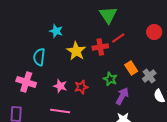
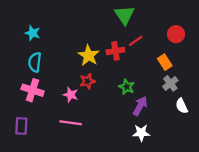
cyan star: (56, 31) -> (33, 33), moved
cyan semicircle: (39, 57) -> (35, 62), moved
orange rectangle: (131, 68) -> (165, 62), moved
red star: (81, 87) -> (87, 81), moved

